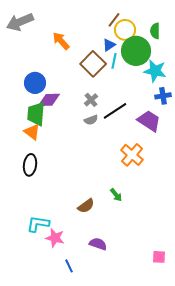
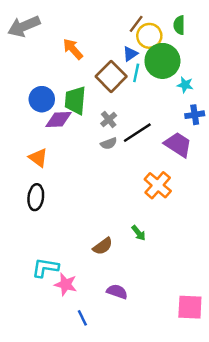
green semicircle: (155, 31) -> (179, 25), moved
cyan star: (155, 71) -> (185, 85), size x0.6
green trapezoid: (36, 114) -> (75, 100), moved
pink square: (159, 257) -> (190, 307), size x1.6

